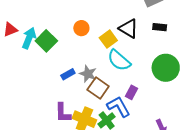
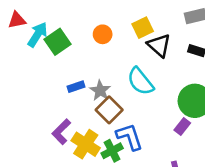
yellow square: (108, 39) -> (143, 28), moved
purple rectangle: (132, 92) -> (182, 126), moved
purple L-shape: (63, 113) -> (61, 132), turned 35

